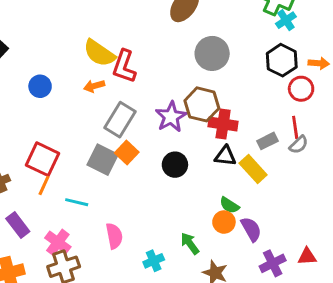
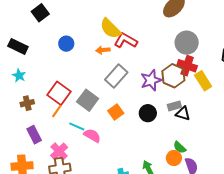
red L-shape: (124, 66) -> (126, 41), turned 90
red cross: (223, 124) -> (187, 66), moved
gray rectangle: (267, 141) -> (174, 106), moved
orange square: (127, 153) -> (116, 112), moved
gray square: (103, 160) -> (88, 100), moved
yellow rectangle: (253, 169) -> (203, 81), moved
pink semicircle: (114, 236) -> (92, 136), moved, turned -60

